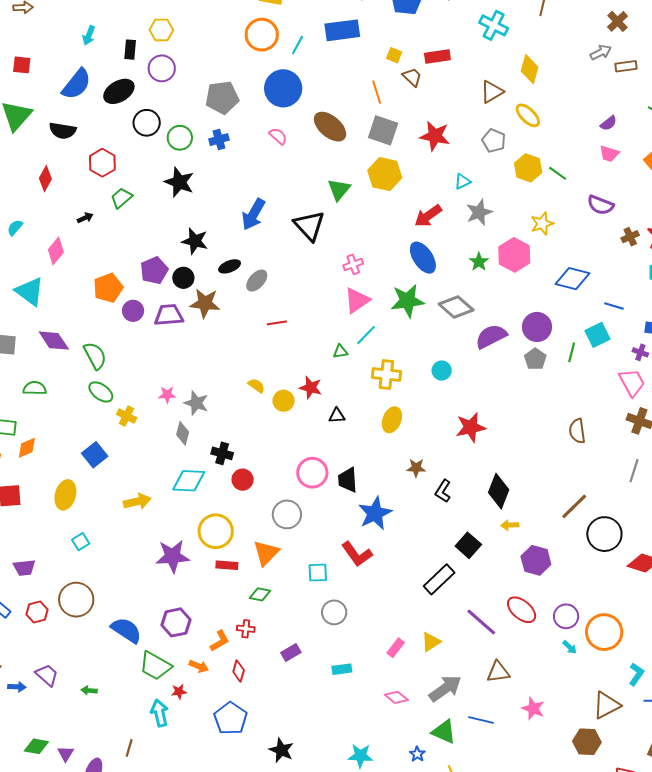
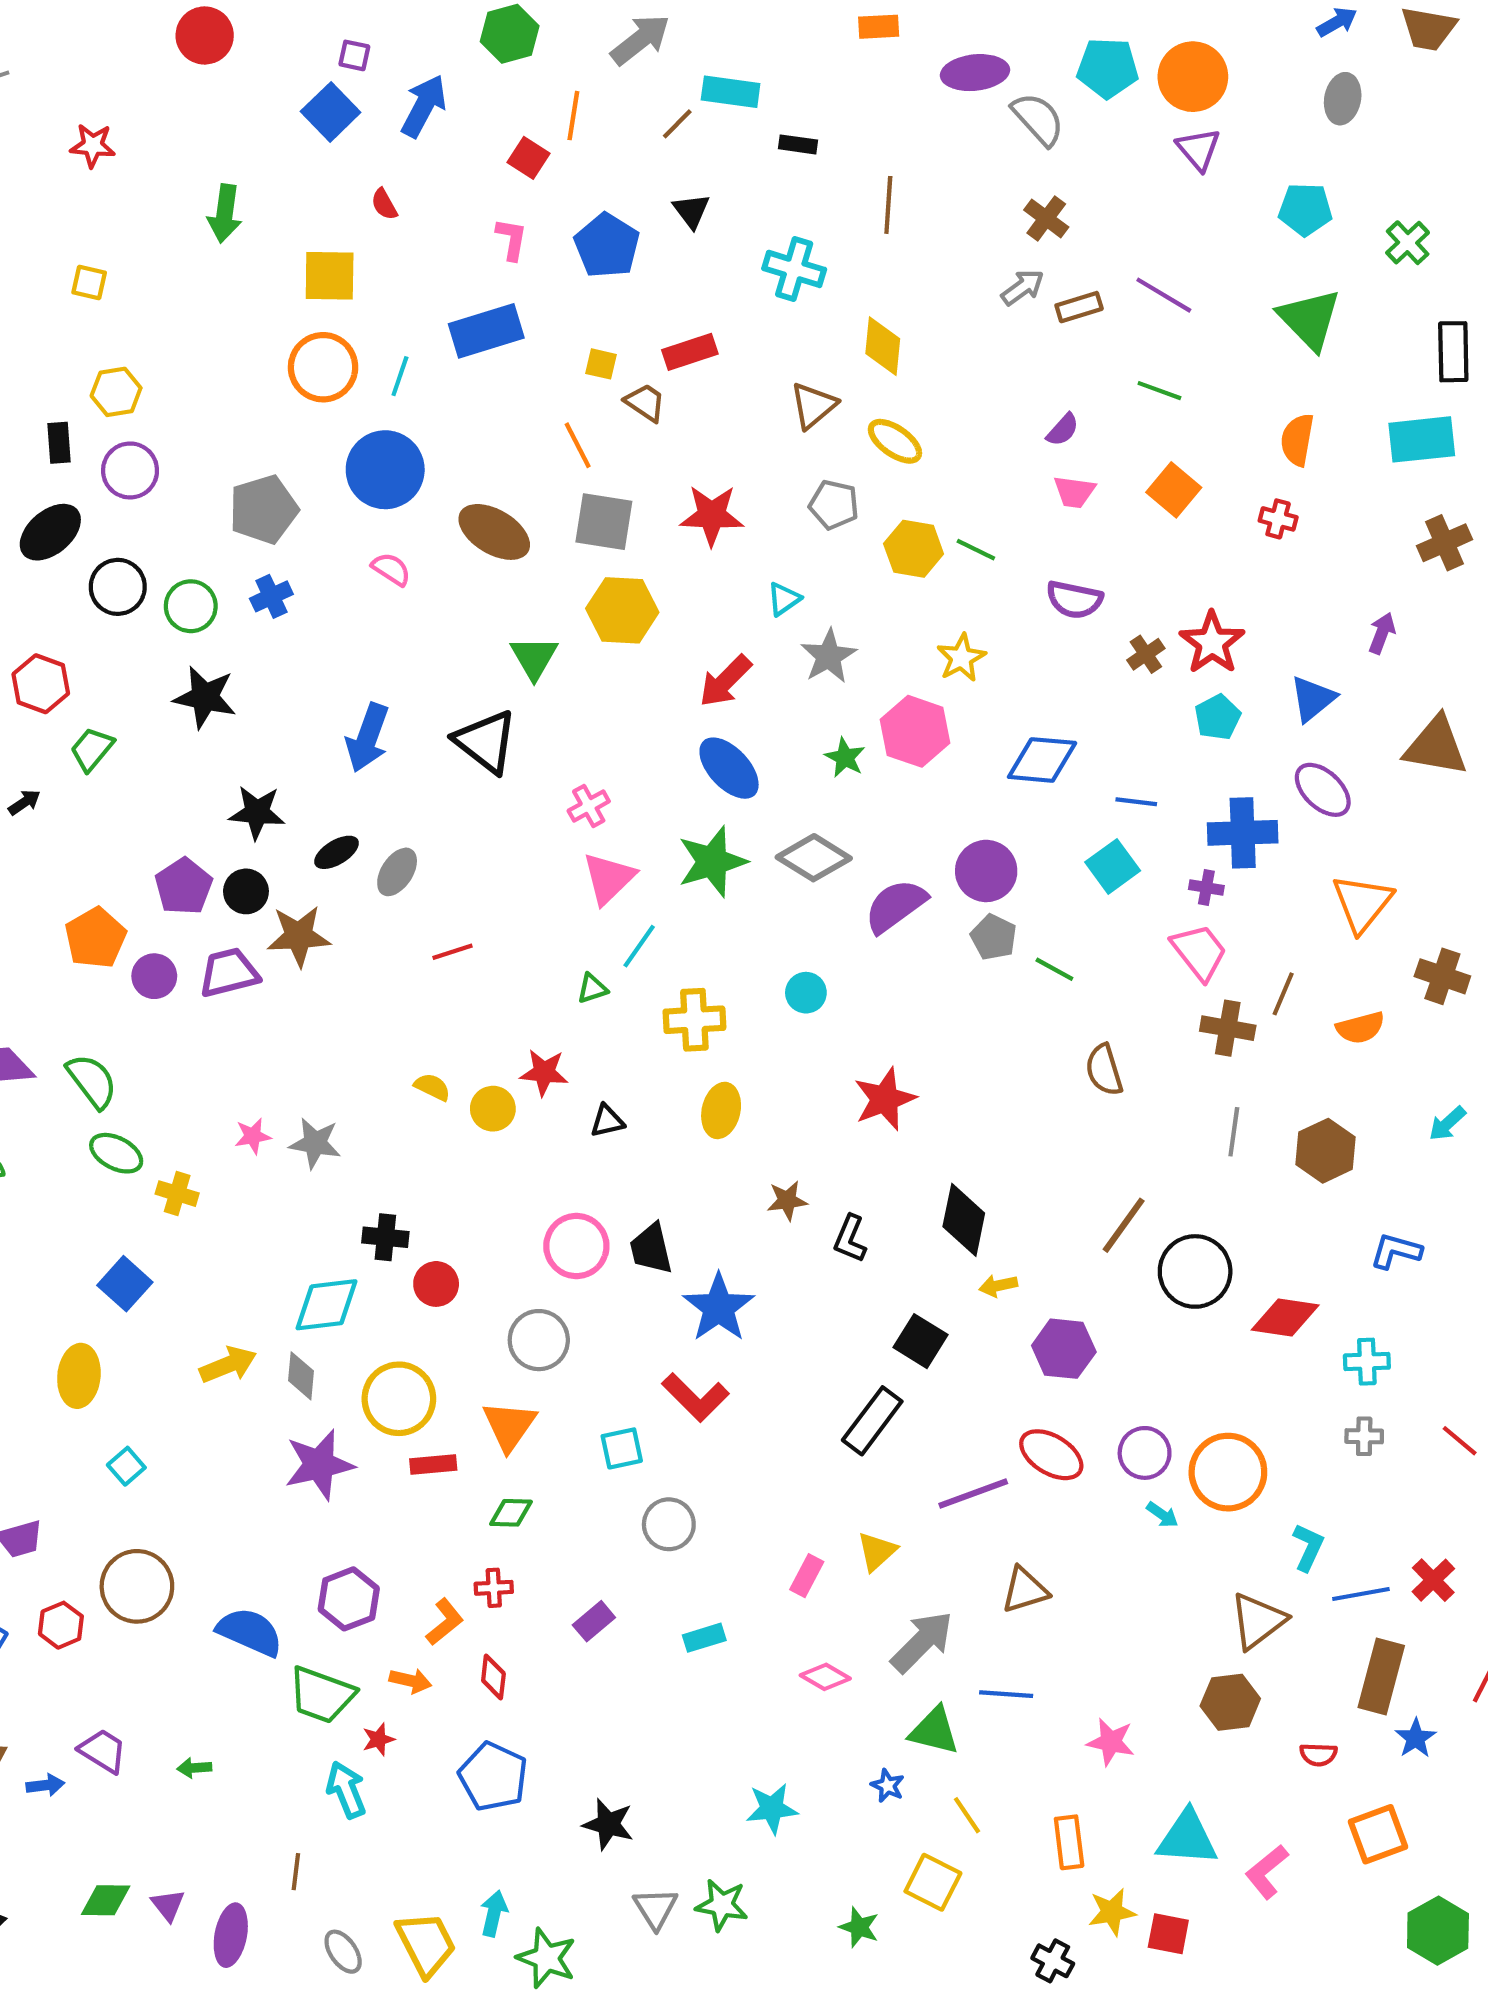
green line: (572, 352) -> (1054, 969), moved, turned -66
gray diamond: (183, 433) -> (301, 1376), moved
purple line: (481, 622) -> (973, 1494), turned -52
pink star: (533, 709) -> (1111, 1742), moved

